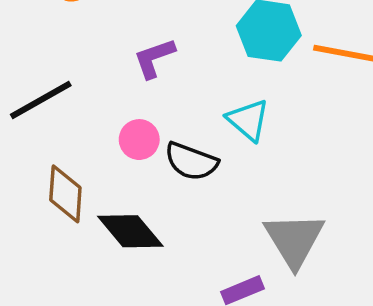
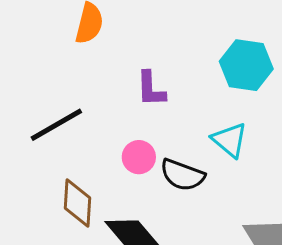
purple L-shape: (154, 58) -> (151, 89), turned -72

